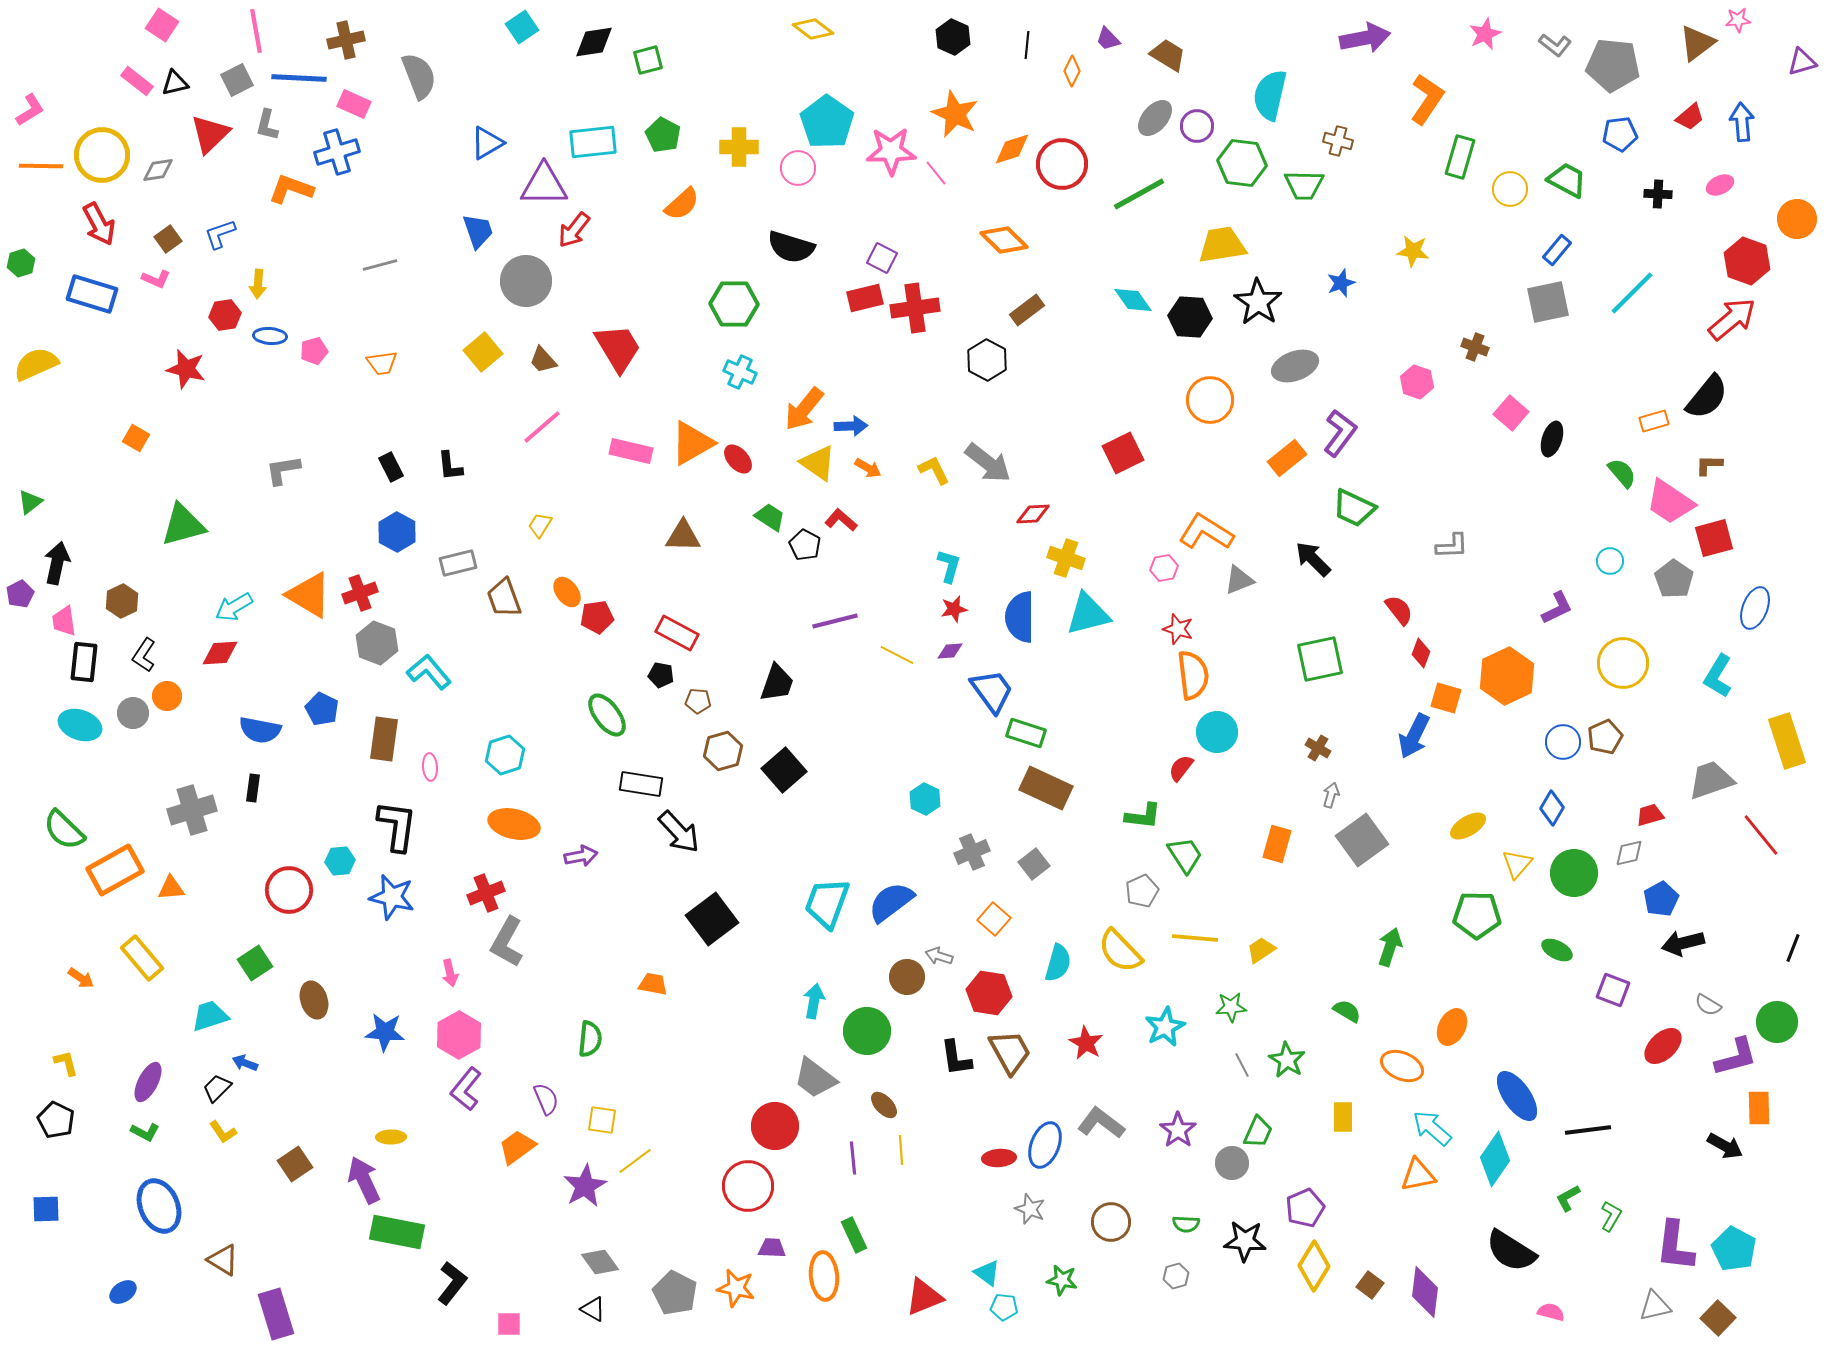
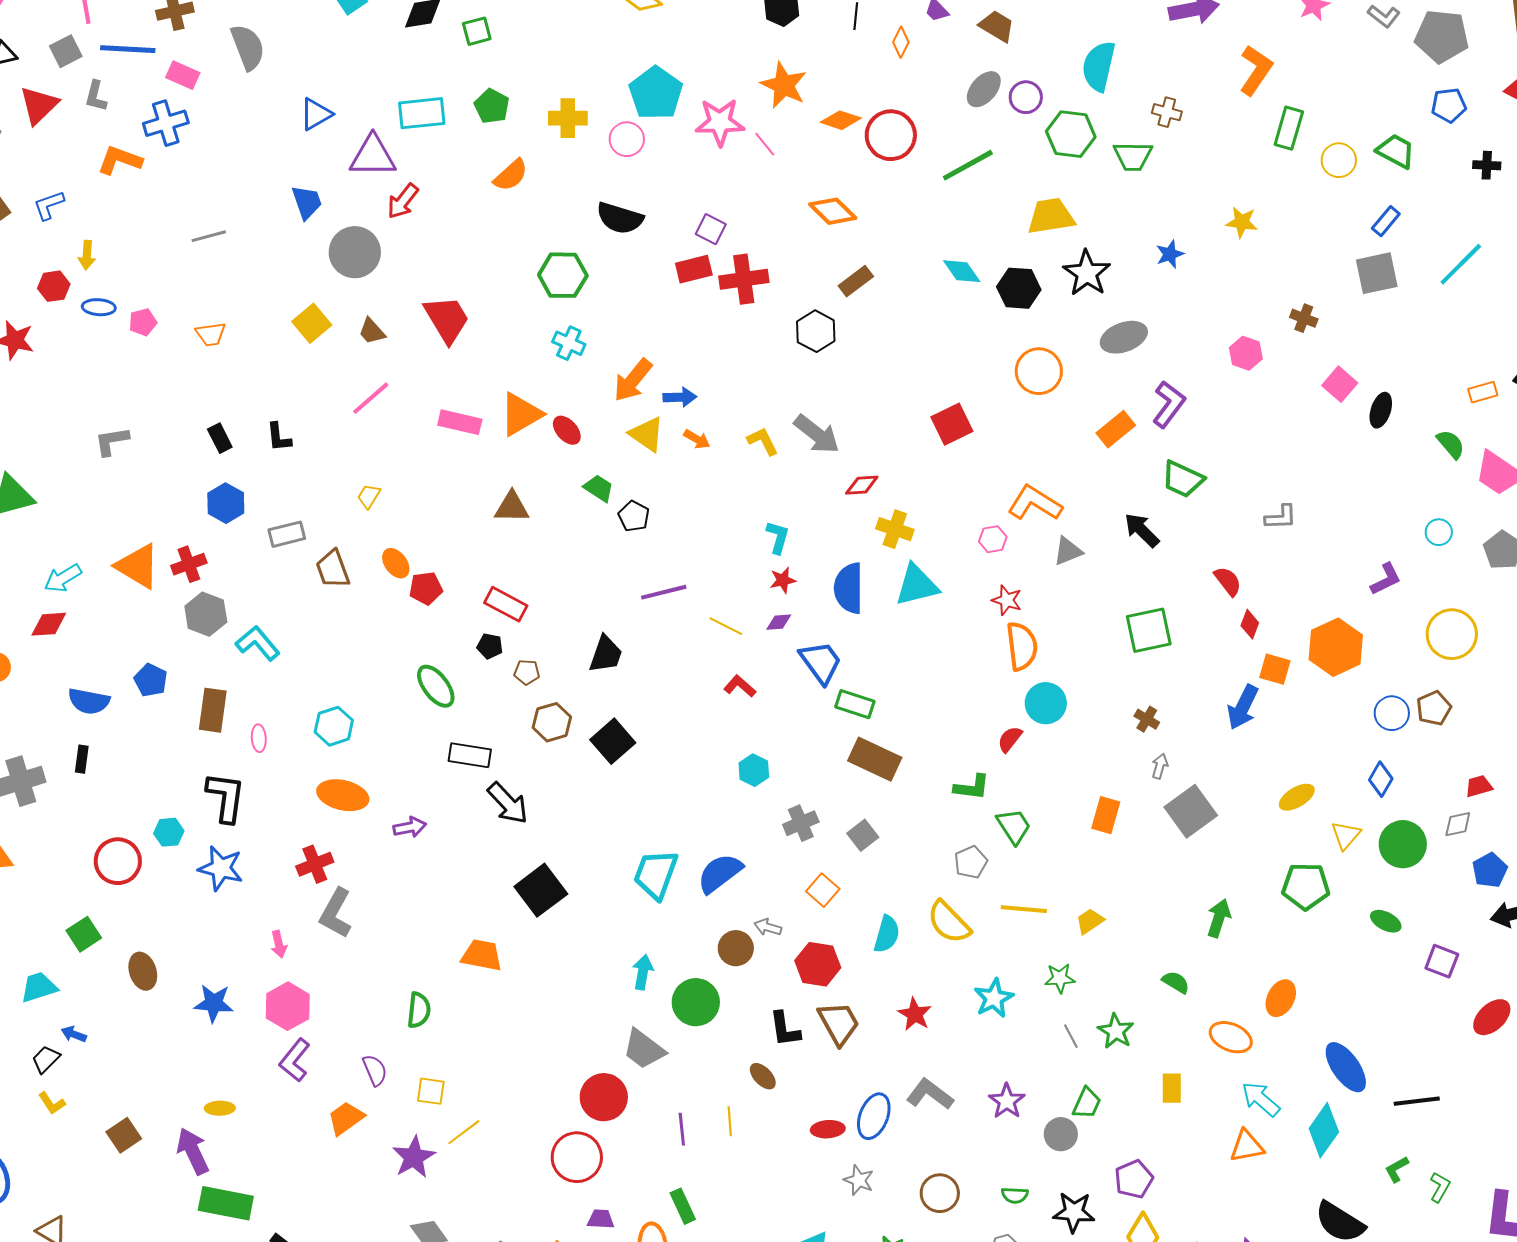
orange diamond: (1012, 149) -> (841, 120), turned 36
red L-shape: (841, 520) -> (740, 686), moved
orange trapezoid: (653, 984) -> (482, 955), size x1.4
brown ellipse: (884, 1105) -> (763, 1076), moved

